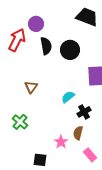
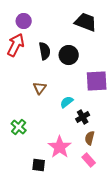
purple circle: (36, 24) -> (24, 21), moved
brown triangle: (31, 87) -> (40, 88), moved
brown semicircle: (78, 133) -> (90, 138), moved
pink star: (61, 142) -> (60, 147), size x1.6

